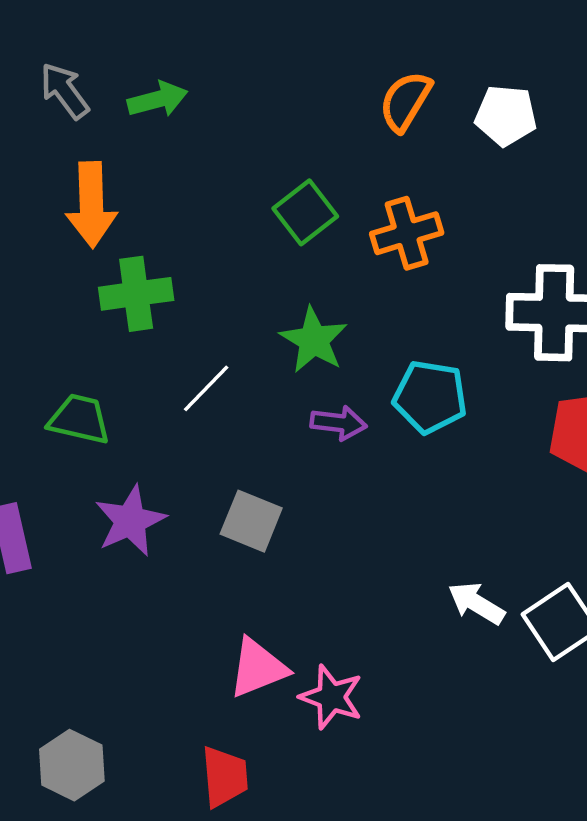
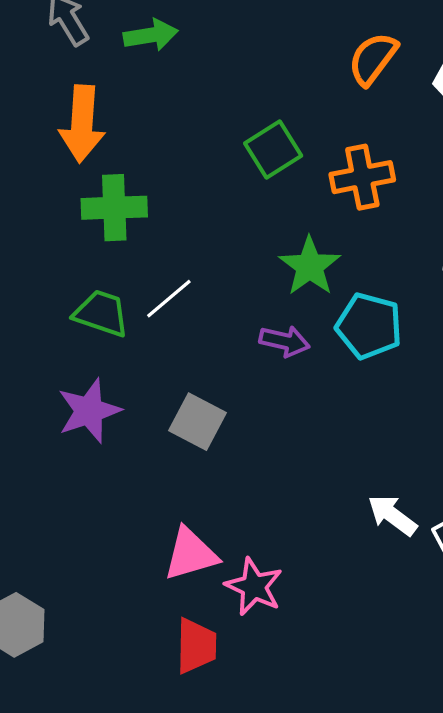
green star: (314, 340) -> (310, 266), moved
green trapezoid: (79, 419) -> (101, 313), moved
red trapezoid: (225, 777) -> (196, 646), moved

